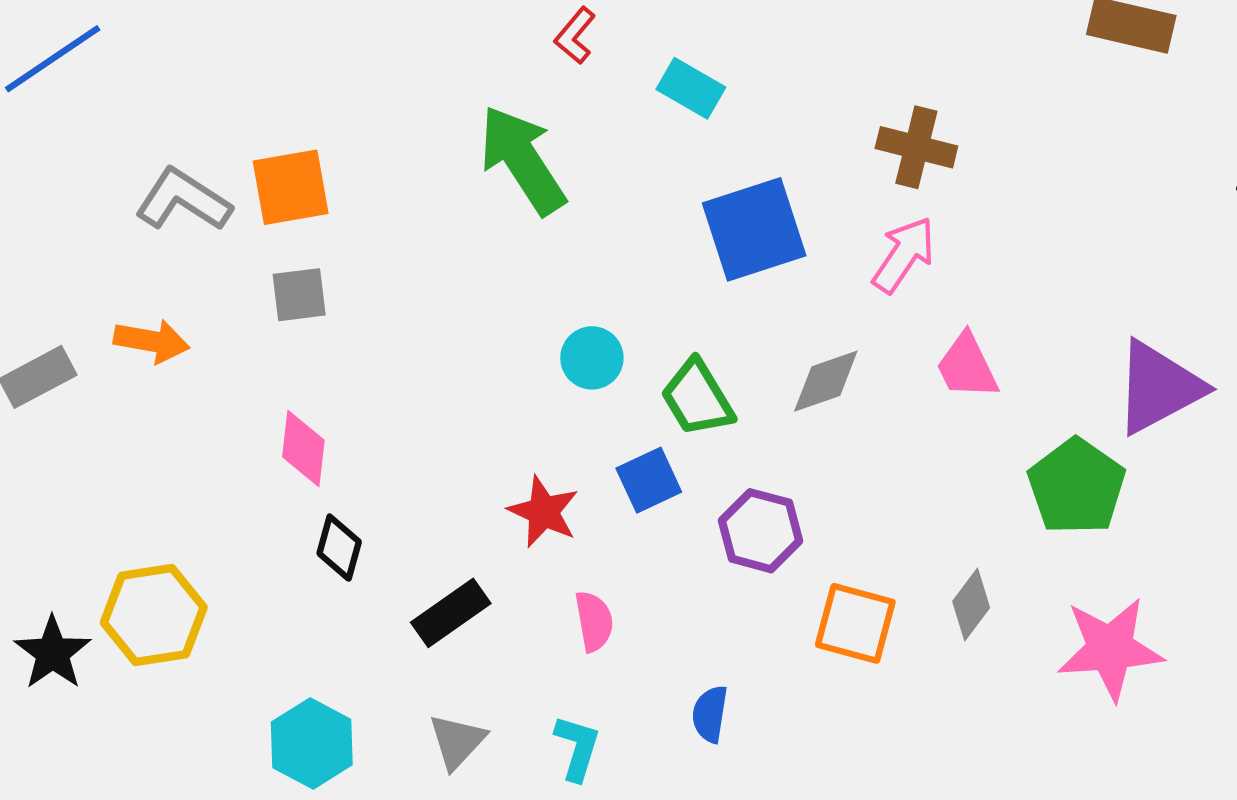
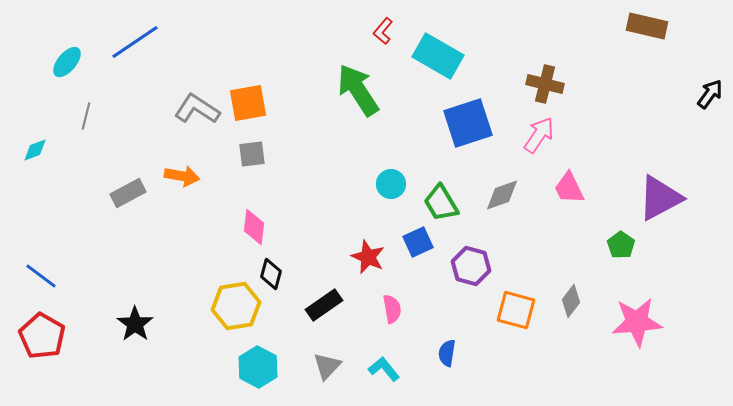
cyan rectangle: (691, 88) -> (438, 56), size x1.6
green pentagon: (1076, 486) -> (621, 245), size x0.6
yellow hexagon: (154, 615) -> (236, 306), moved
cyan L-shape: (577, 748) -> (384, 369), turned -56

